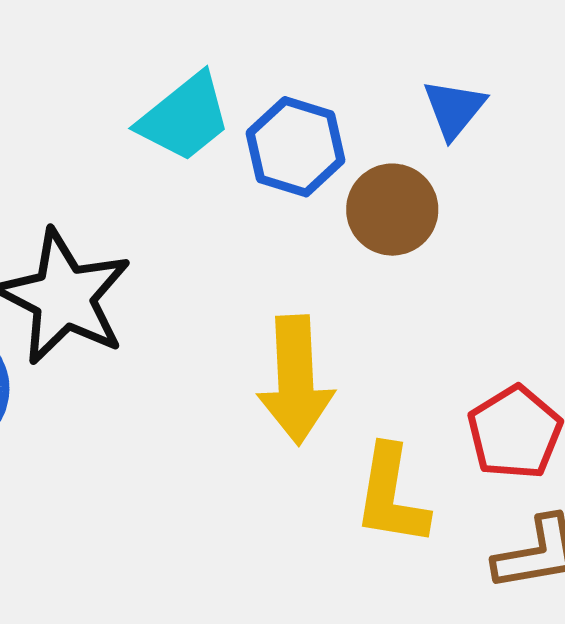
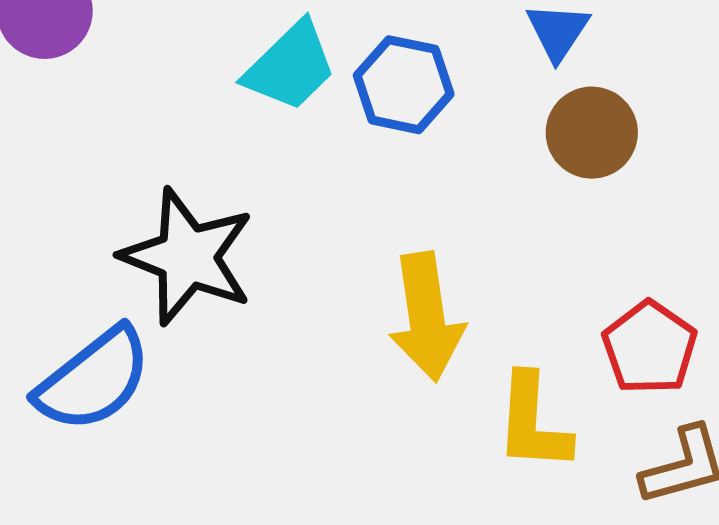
brown circle: (392, 210) -> (592, 133), moved

